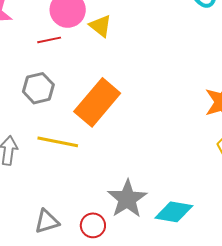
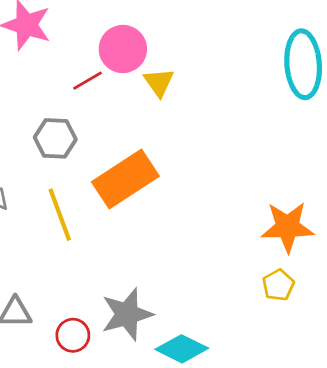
red line: (49, 40) -> (87, 81), turned -35
yellow line: (58, 142) -> (60, 215), turned 42

